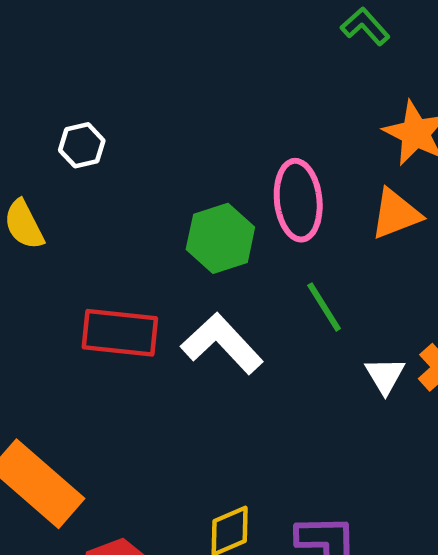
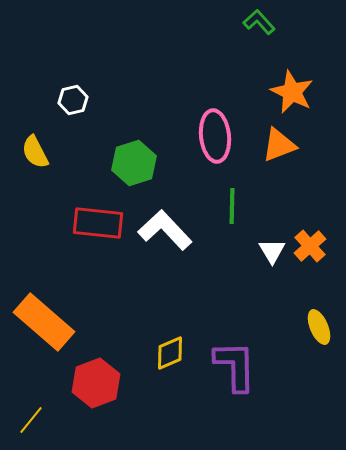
green hexagon: (220, 238) -> (134, 163), moved
green line: (324, 307) -> (232, 206), turned 33

